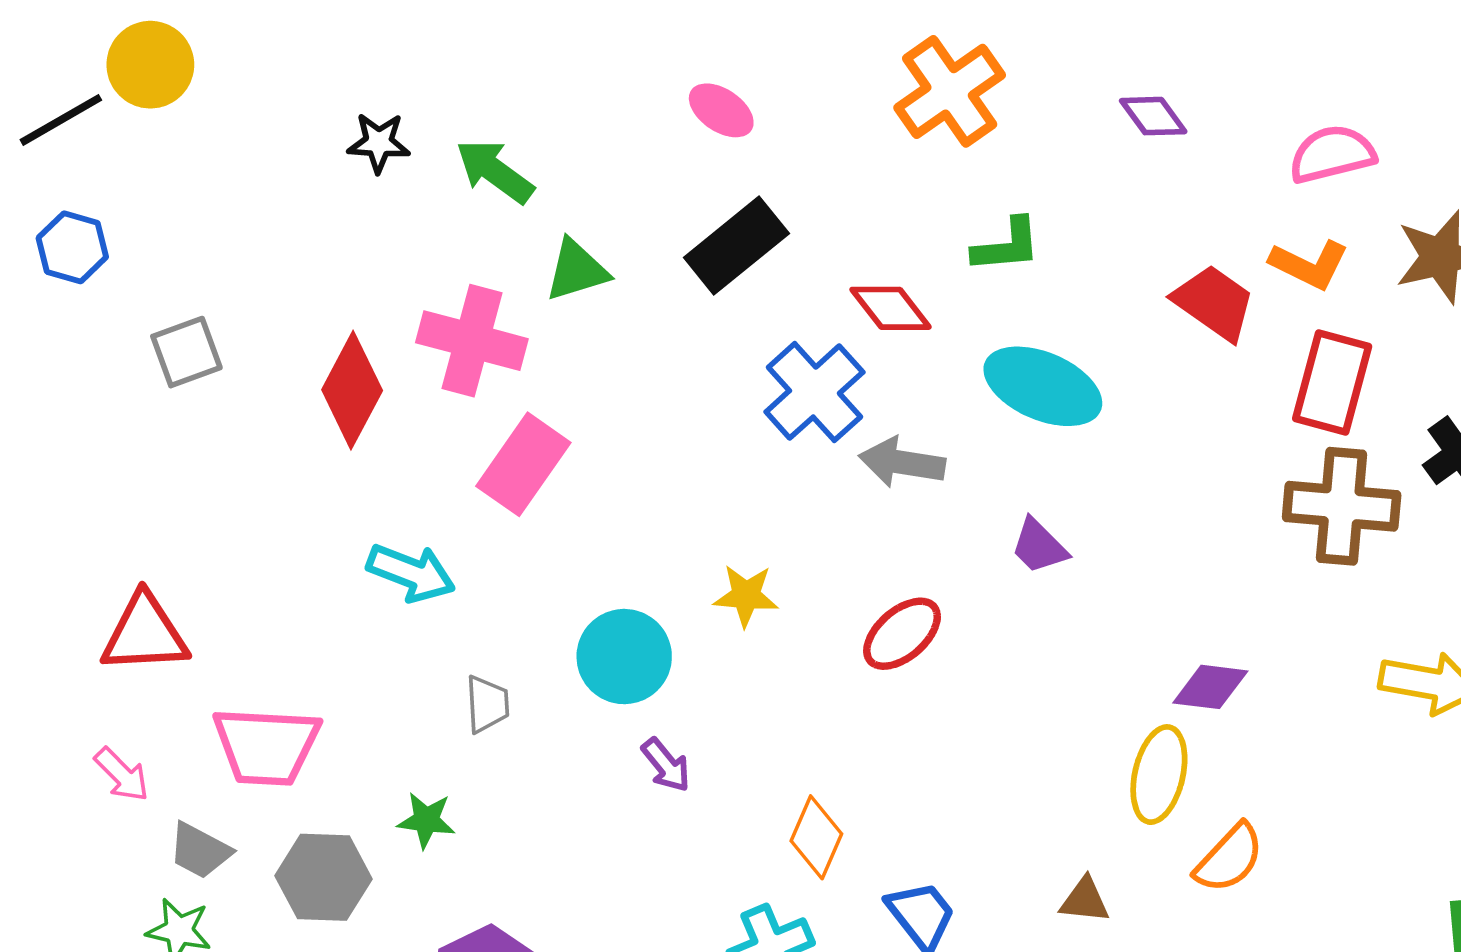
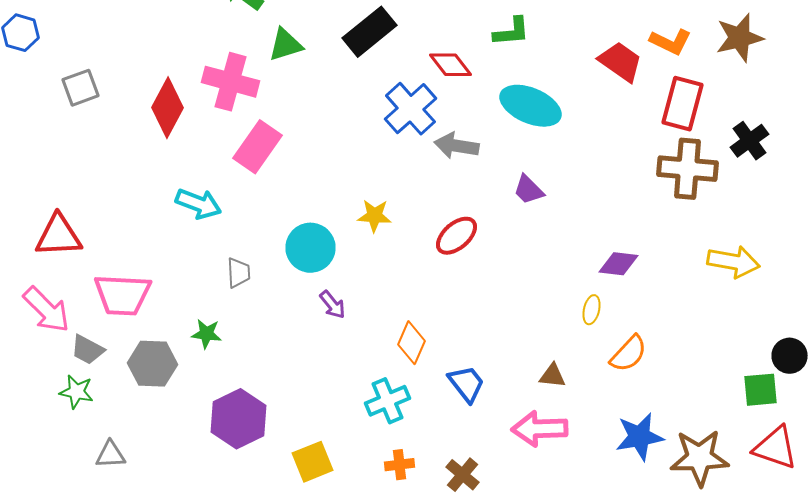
pink arrow: (122, 775) -> (46, 310), size x1.6
yellow ellipse: (1159, 775) -> (592, 310), size x0.6

